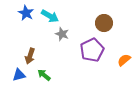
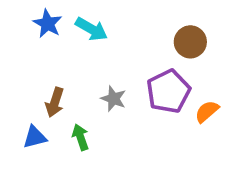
gray star: (62, 34) -> (113, 99), moved
orange semicircle: (124, 60) -> (207, 111), moved
green arrow: (44, 75) -> (80, 137), turned 32

